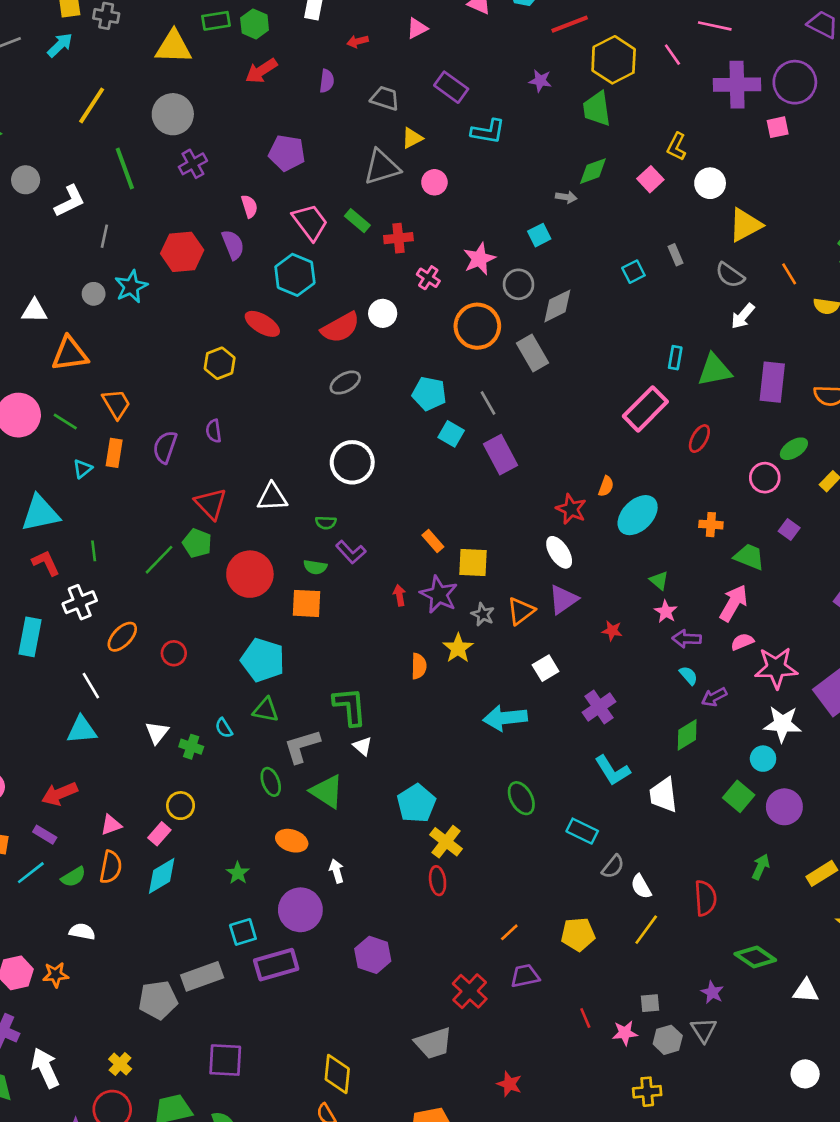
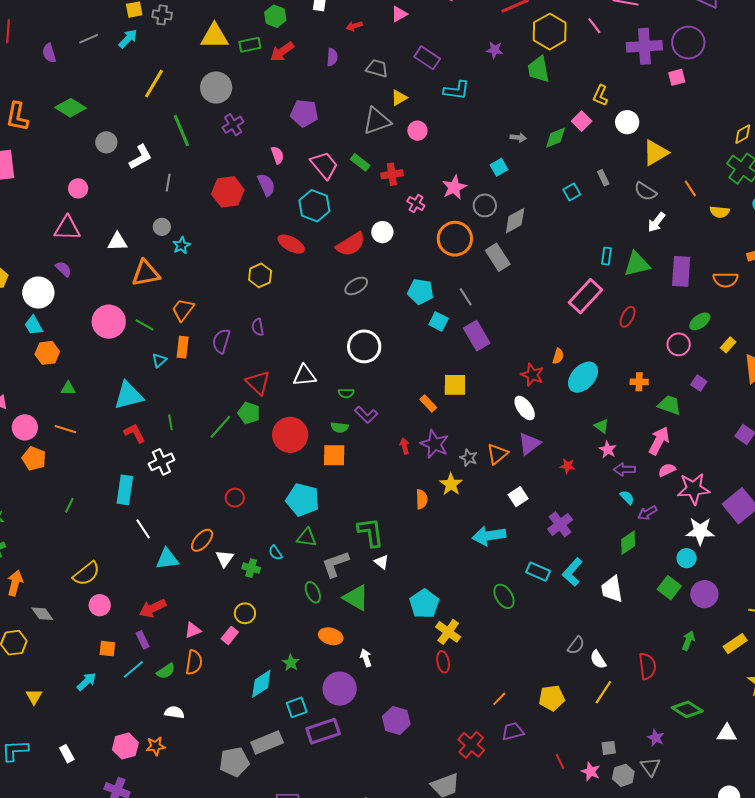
green rectangle: (216, 21) -> (250, 45), moved
green diamond: (593, 171) -> (556, 138), moved
cyan star: (131, 287) -> (181, 245), moved, size x0.7
orange trapezoid: (116, 404) -> (183, 310), turned -110
yellow square: (473, 562) -> (455, 385), moved
orange ellipse: (122, 637) -> (202, 540), moved
white line: (91, 686) -> (143, 529), moved
cyan L-shape: (612, 770) -> (572, 572), turned 76
cyan rectangle: (582, 831) -> (538, 572), moved
purple rectangle: (45, 835) -> (143, 640), turned 36
cyan diamond: (162, 876) -> (261, 684), moved
pink star: (625, 1033) -> (591, 772), turned 30

